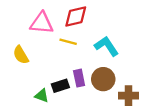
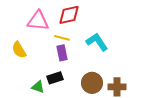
purple rectangle: (79, 78) -> (62, 53), moved
brown circle: (103, 79) -> (92, 83), moved

